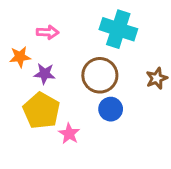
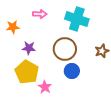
pink arrow: (48, 32) -> (40, 14), moved
orange star: (20, 57) -> (13, 27), moved

